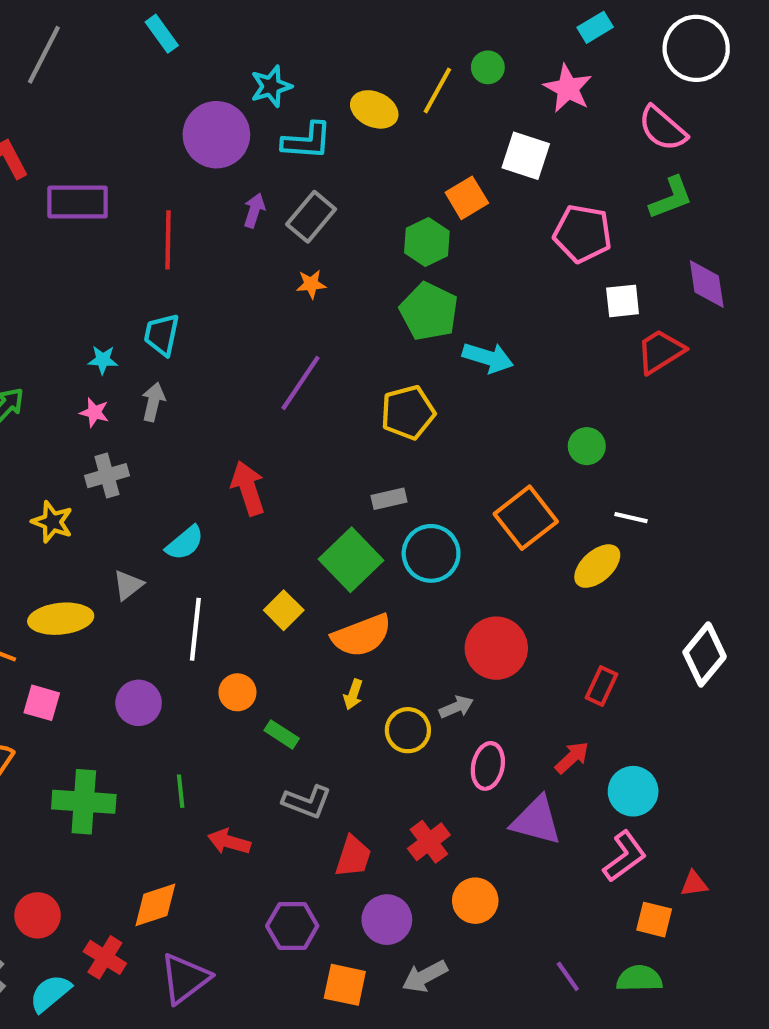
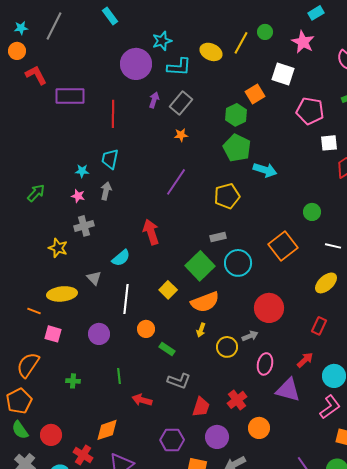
yellow ellipse: (597, 566) -> (326, 283), moved
gray triangle: (128, 585) -> (94, 278), turned -35
green cross: (84, 802) -> (73, 381), size x0.5

